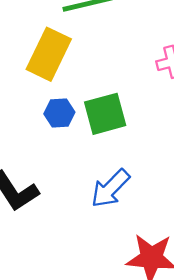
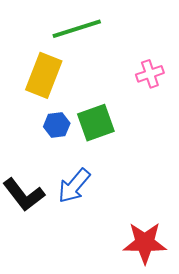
blue arrow: (110, 188) -> (74, 186), moved

